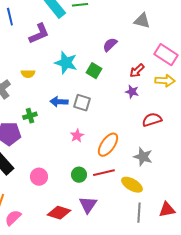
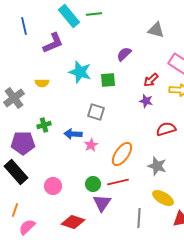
green square: (94, 71) -> (108, 80), turned -35
blue arrow: (59, 102) -> (73, 134), moved
yellow ellipse: (132, 185) -> (163, 198), moved
purple triangle: (88, 205) -> (102, 203), moved
gray line: (139, 213) -> (139, 218), moved

